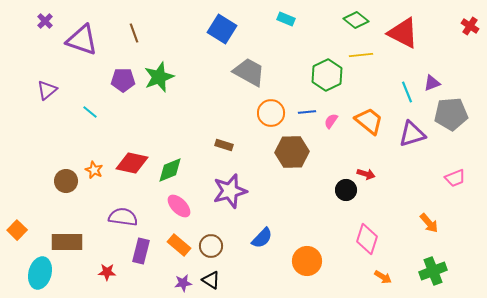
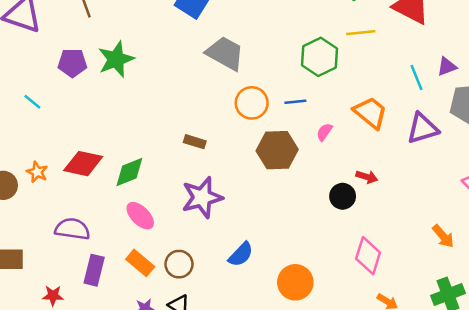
pink semicircle: (331, 121) -> (324, 132), moved

